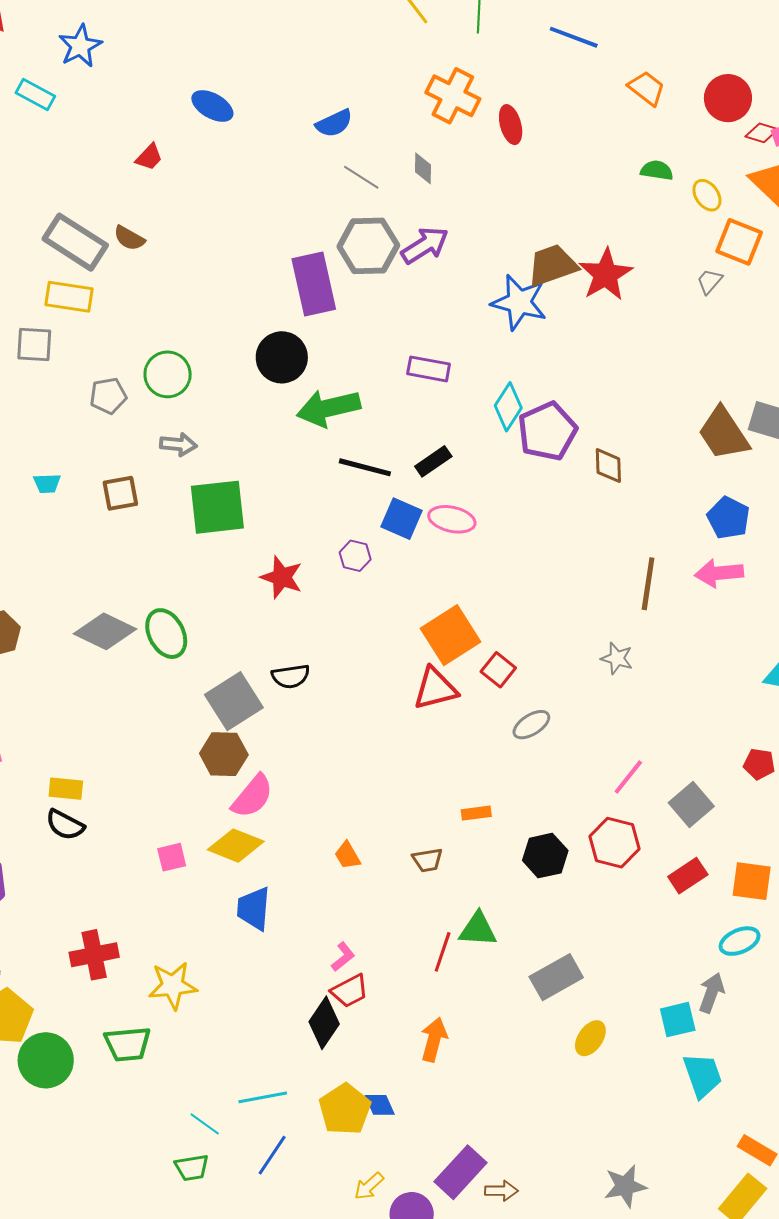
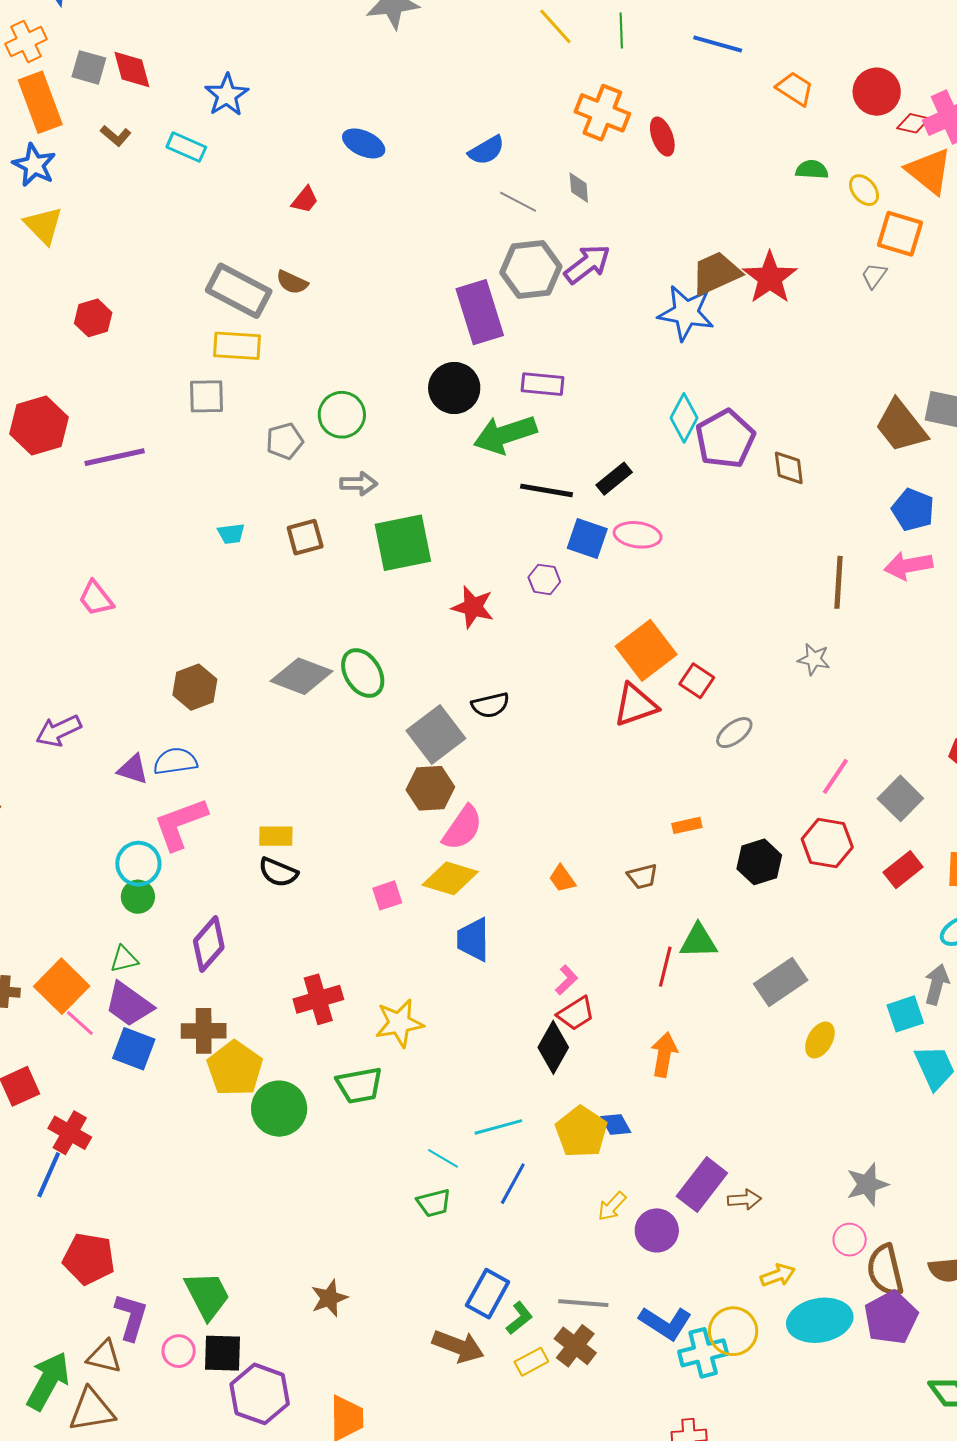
purple rectangle: (429, 369) -> (543, 384), moved

